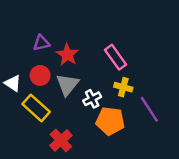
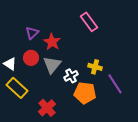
purple triangle: (41, 43) -> (32, 33), turned -32
pink rectangle: (116, 57) -> (89, 22), moved
yellow rectangle: (36, 108) -> (17, 88), moved

